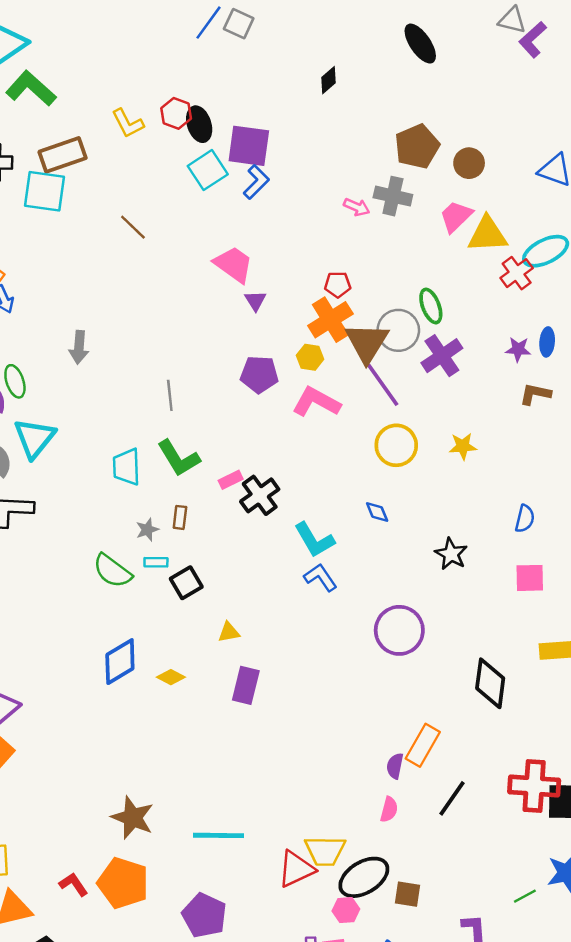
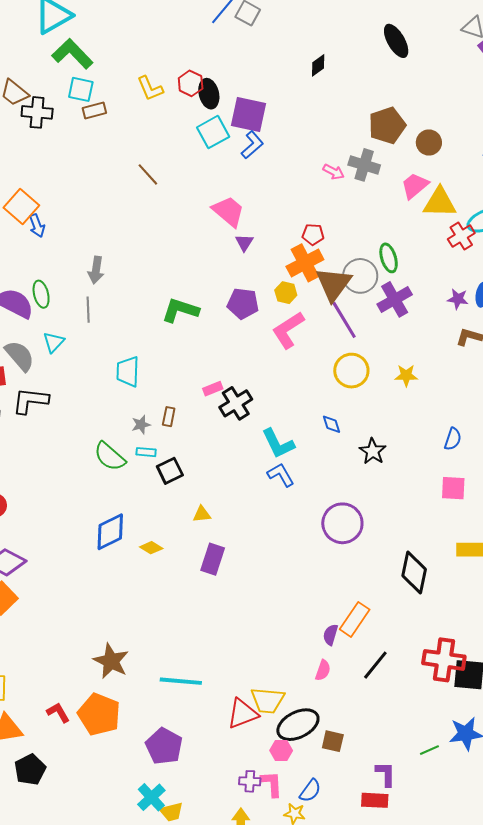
brown rectangle: (63, 155) -> (94, 110), size x0.6
cyan square: (45, 191) -> (81, 89), moved, size x0.7
gray line: (170, 395) -> (88, 310), moved
pink L-shape: (316, 402) -> (288, 330), turned -66
cyan triangle: (34, 438) -> (54, 342), size x0.6
green L-shape: (179, 458) -> (180, 310), moved, turned 135
black star: (451, 554) -> (373, 451), moved

